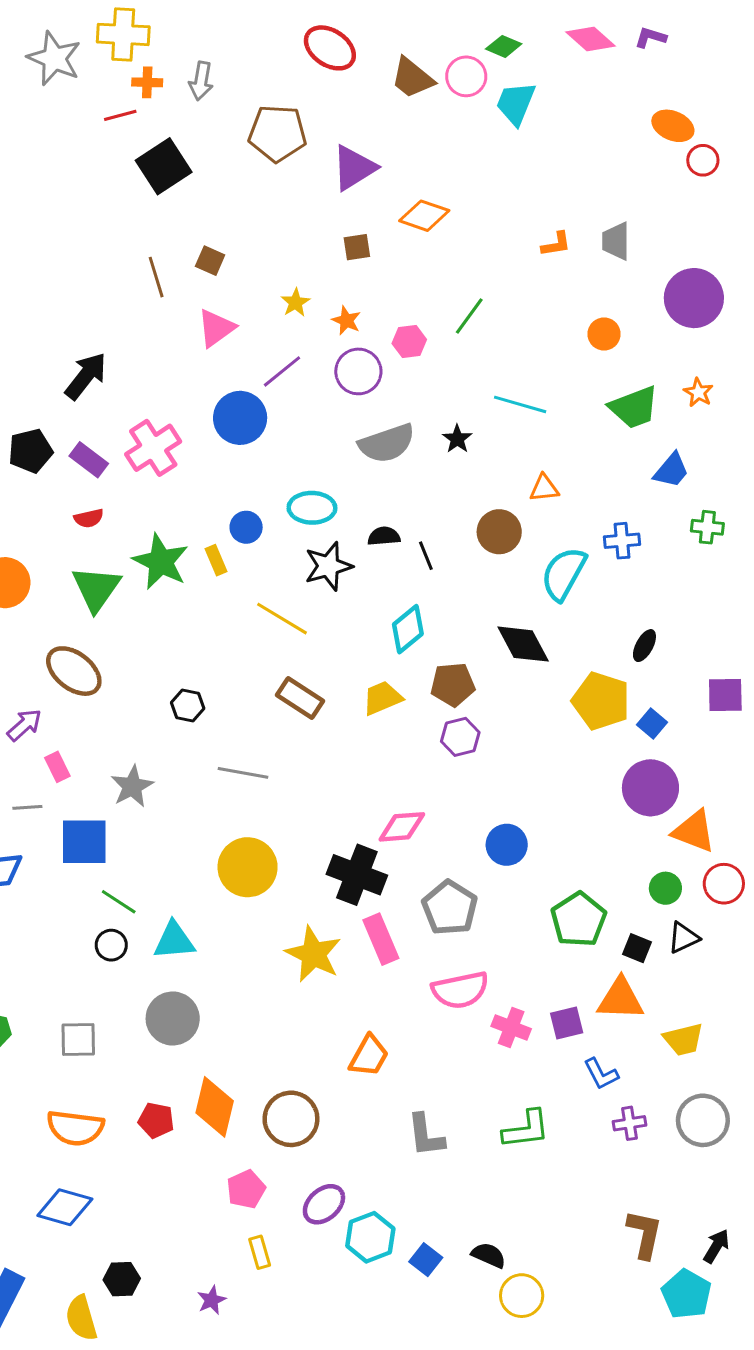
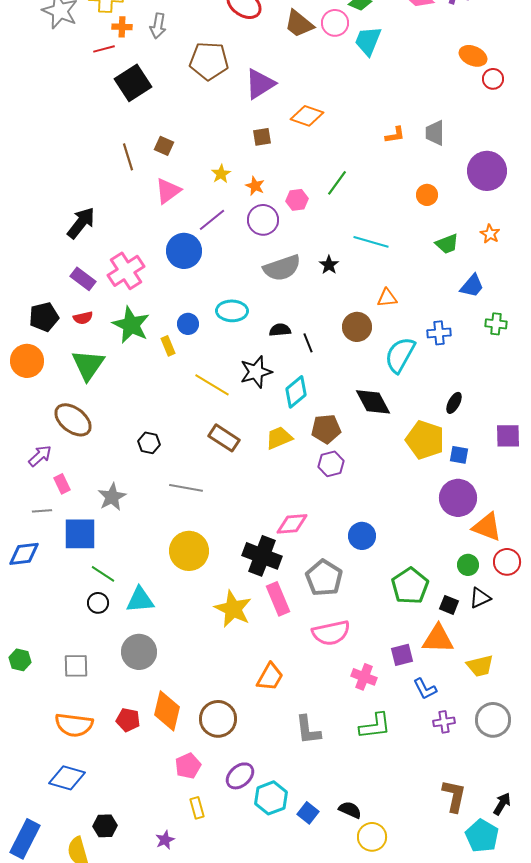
green trapezoid: (634, 407) -> (447, 244), size x0.7
black pentagon: (30, 451) -> (44, 317), moved
green star: (161, 562) -> (131, 325), moved
black star: (328, 566) -> (256, 372), moved
blue square: (652, 723) -> (459, 455), turned -30
pink cross: (511, 1027) -> (364, 677), moved

